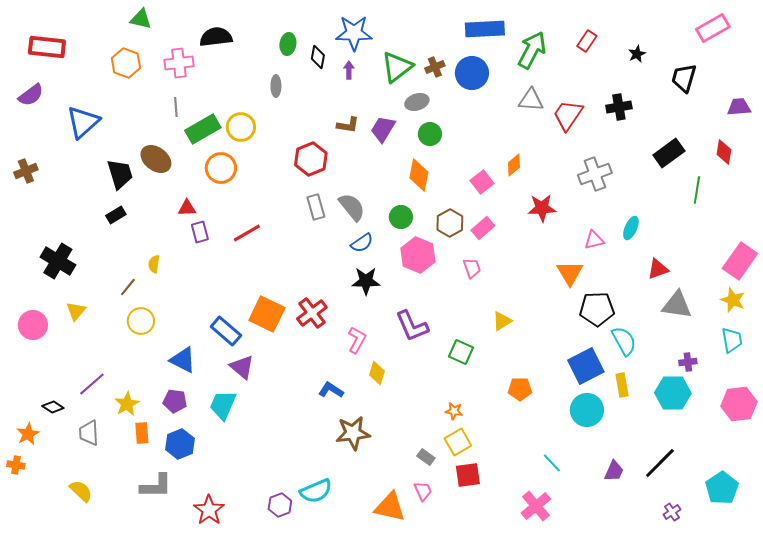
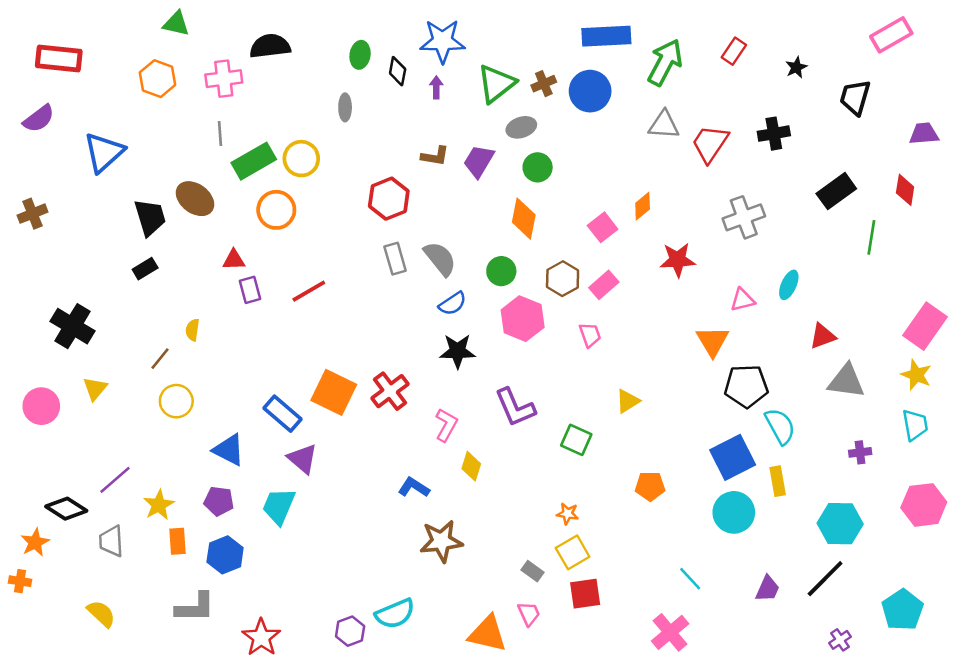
cyan hexagon: (673, 393) -> (840, 524), moved
black diamond: (53, 407) -> (66, 509), size x1.5

